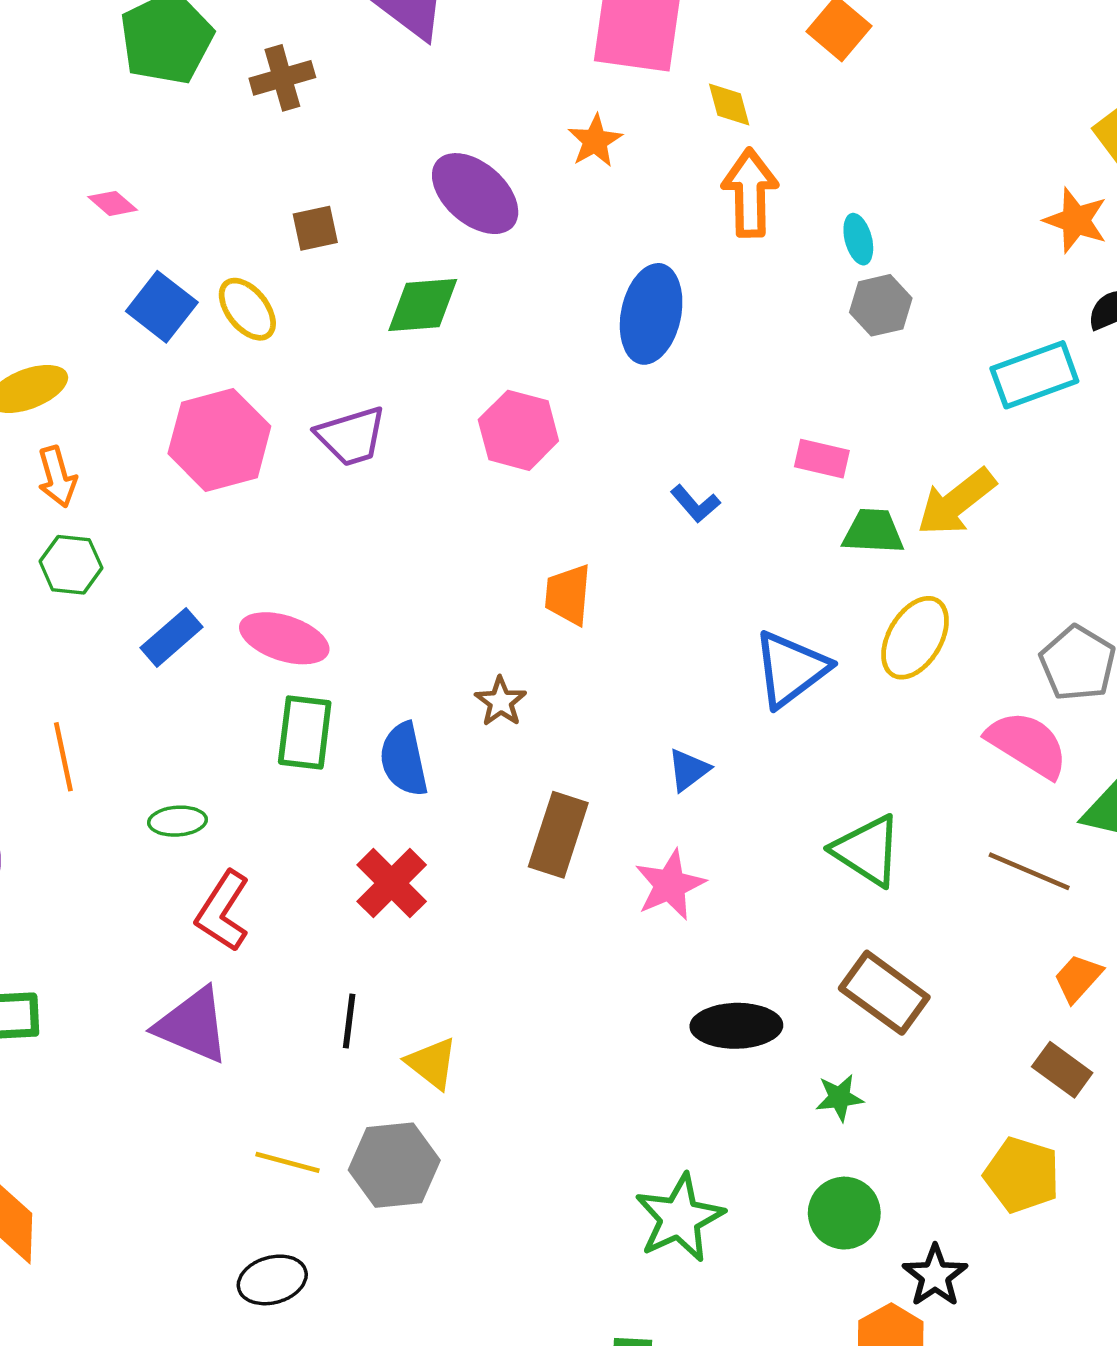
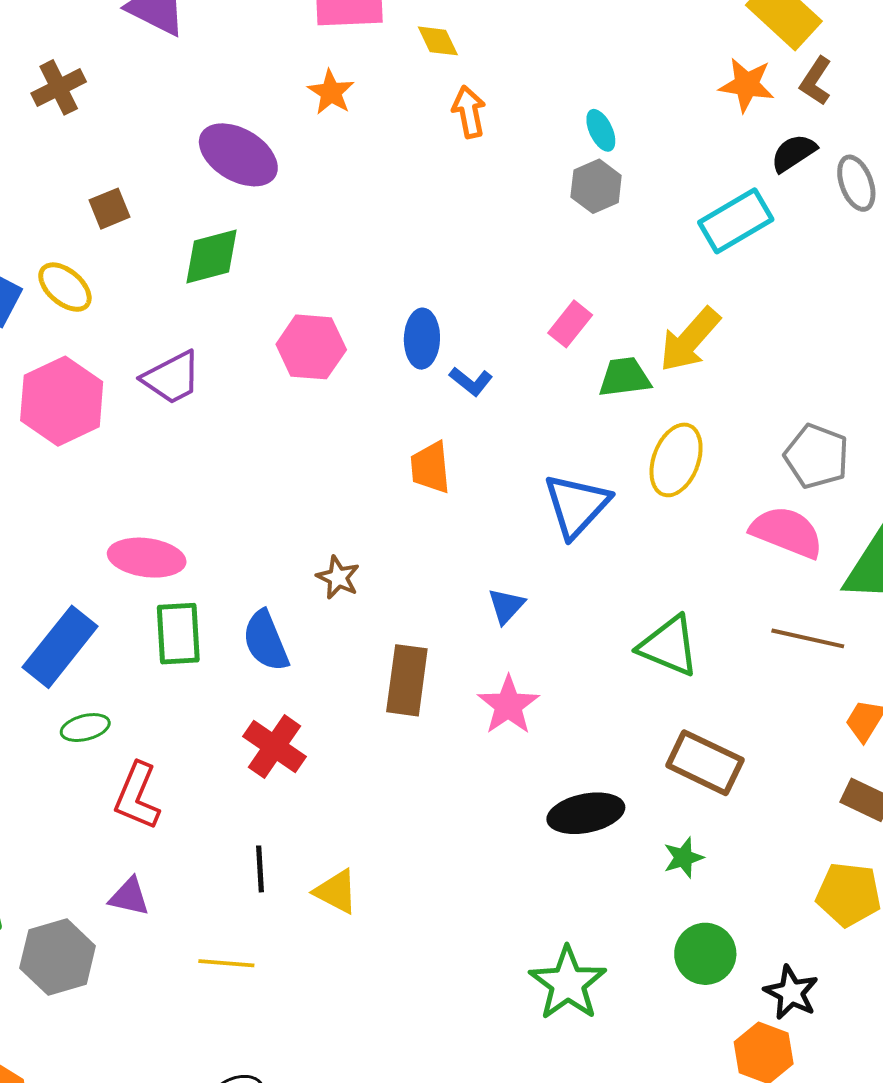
orange arrow: (750, 193) -> (469, 112), size x0.7
cyan ellipse: (858, 239) -> (601, 130), moved
blue ellipse: (651, 314) -> (422, 339), moved, size x0.7
pink rectangle: (822, 459) -> (570, 324), turned -54
orange trapezoid: (568, 595) -> (430, 467), moved
blue rectangle: (172, 637) -> (60, 647), moved, size x1.5
purple triangle: (193, 1025) -> (129, 897), size x0.6
yellow line: (288, 1162) -> (226, 963), moved
gray hexagon: (394, 1165) -> (58, 957), moved

